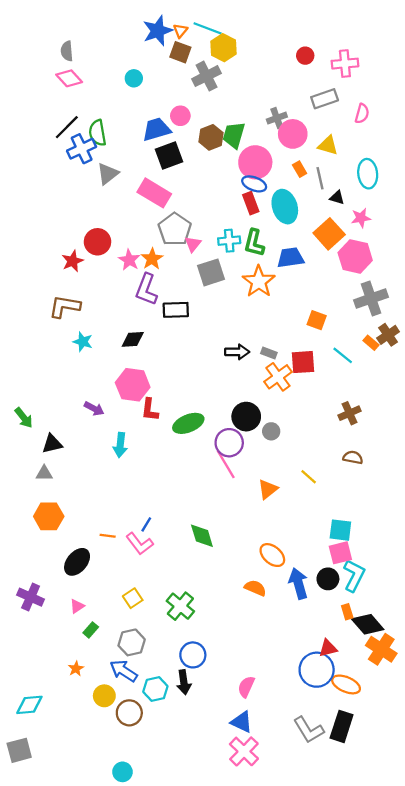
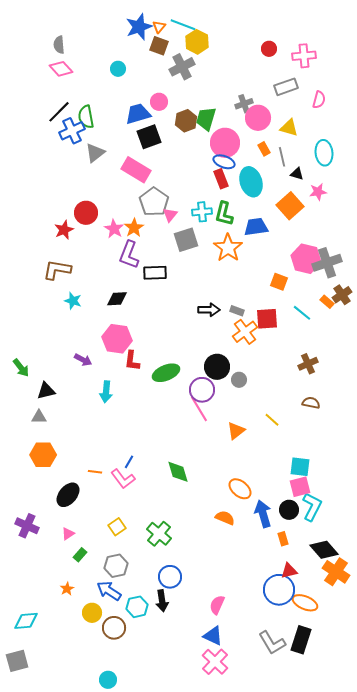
pink hexagon: (355, 257) -> (306, 259), moved
orange rectangle: (347, 612) -> (283, 539), moved

